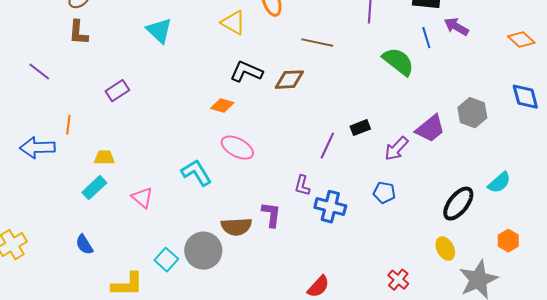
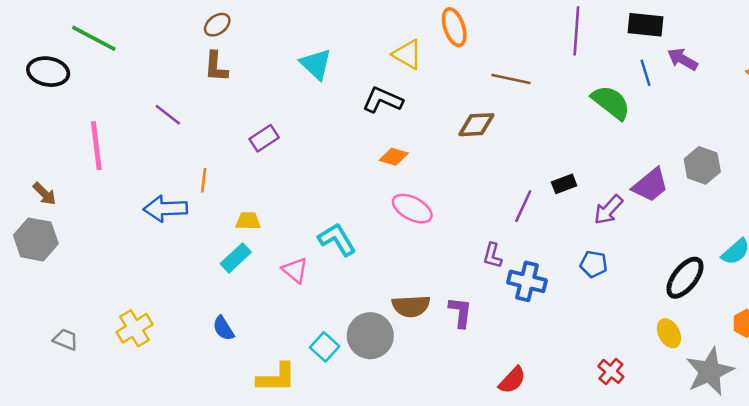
black L-shape: (246, 72) -> (383, 100), moved
cyan L-shape: (196, 173) -> (337, 239), moved
purple L-shape: (271, 215) -> (460, 312), moved

